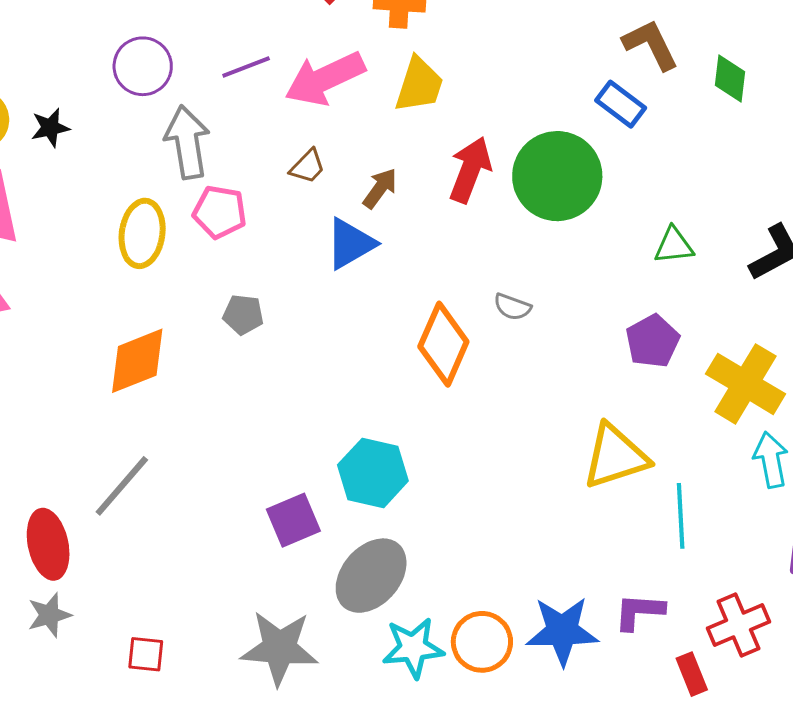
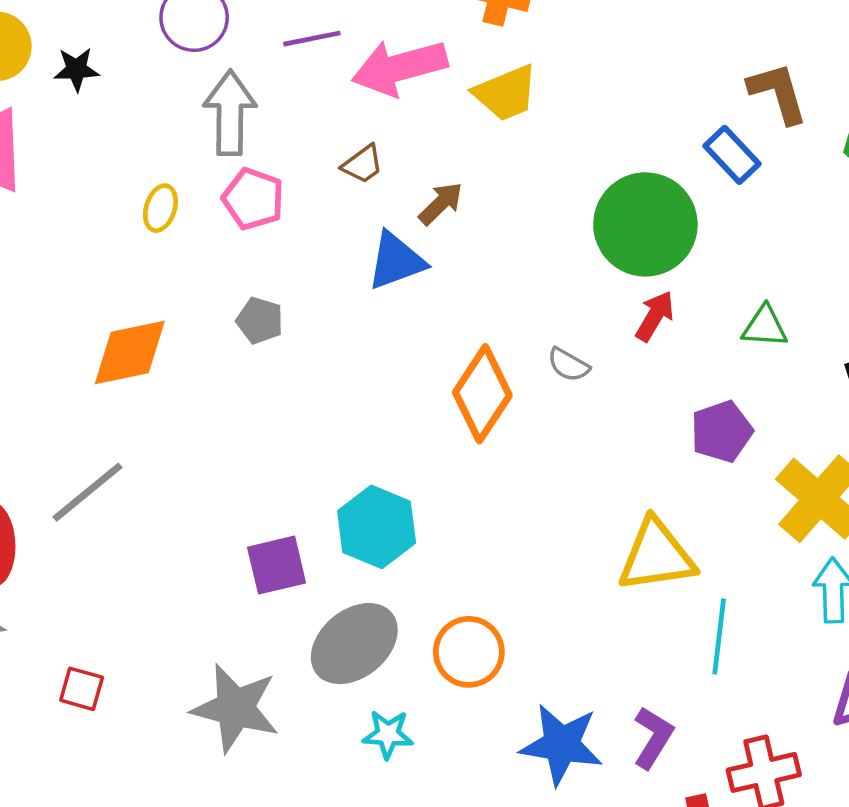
yellow trapezoid: (419, 85) -> (506, 93), turned 40
red arrow: (470, 170) -> (655, 316), moved, size x0.7
yellow ellipse: (142, 233) -> (160, 208), size x0.6
purple L-shape: (639, 612) -> (653, 738), turned 108
orange circle: (482, 642) -> (469, 652), moved
cyan star: (413, 648) -> (388, 734), size x0.7

